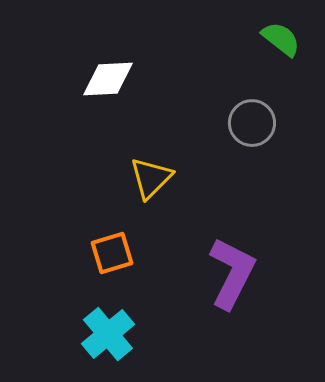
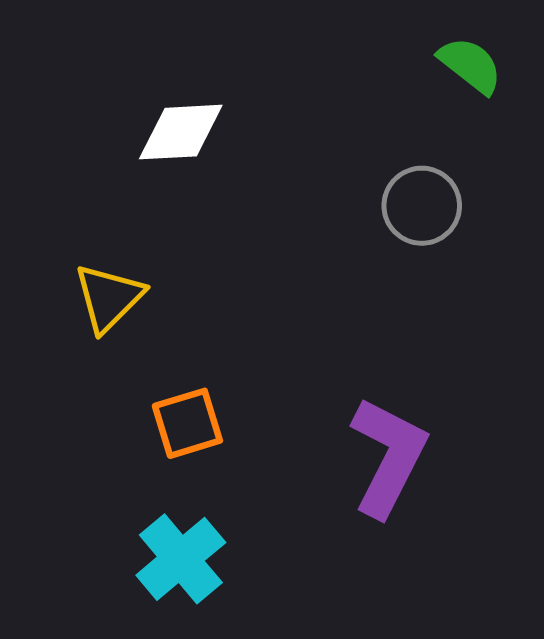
yellow triangle: (151, 178) -> (109, 298), moved

